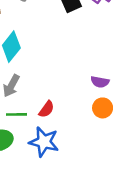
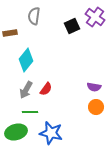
red semicircle: (46, 109) -> (46, 89), moved

